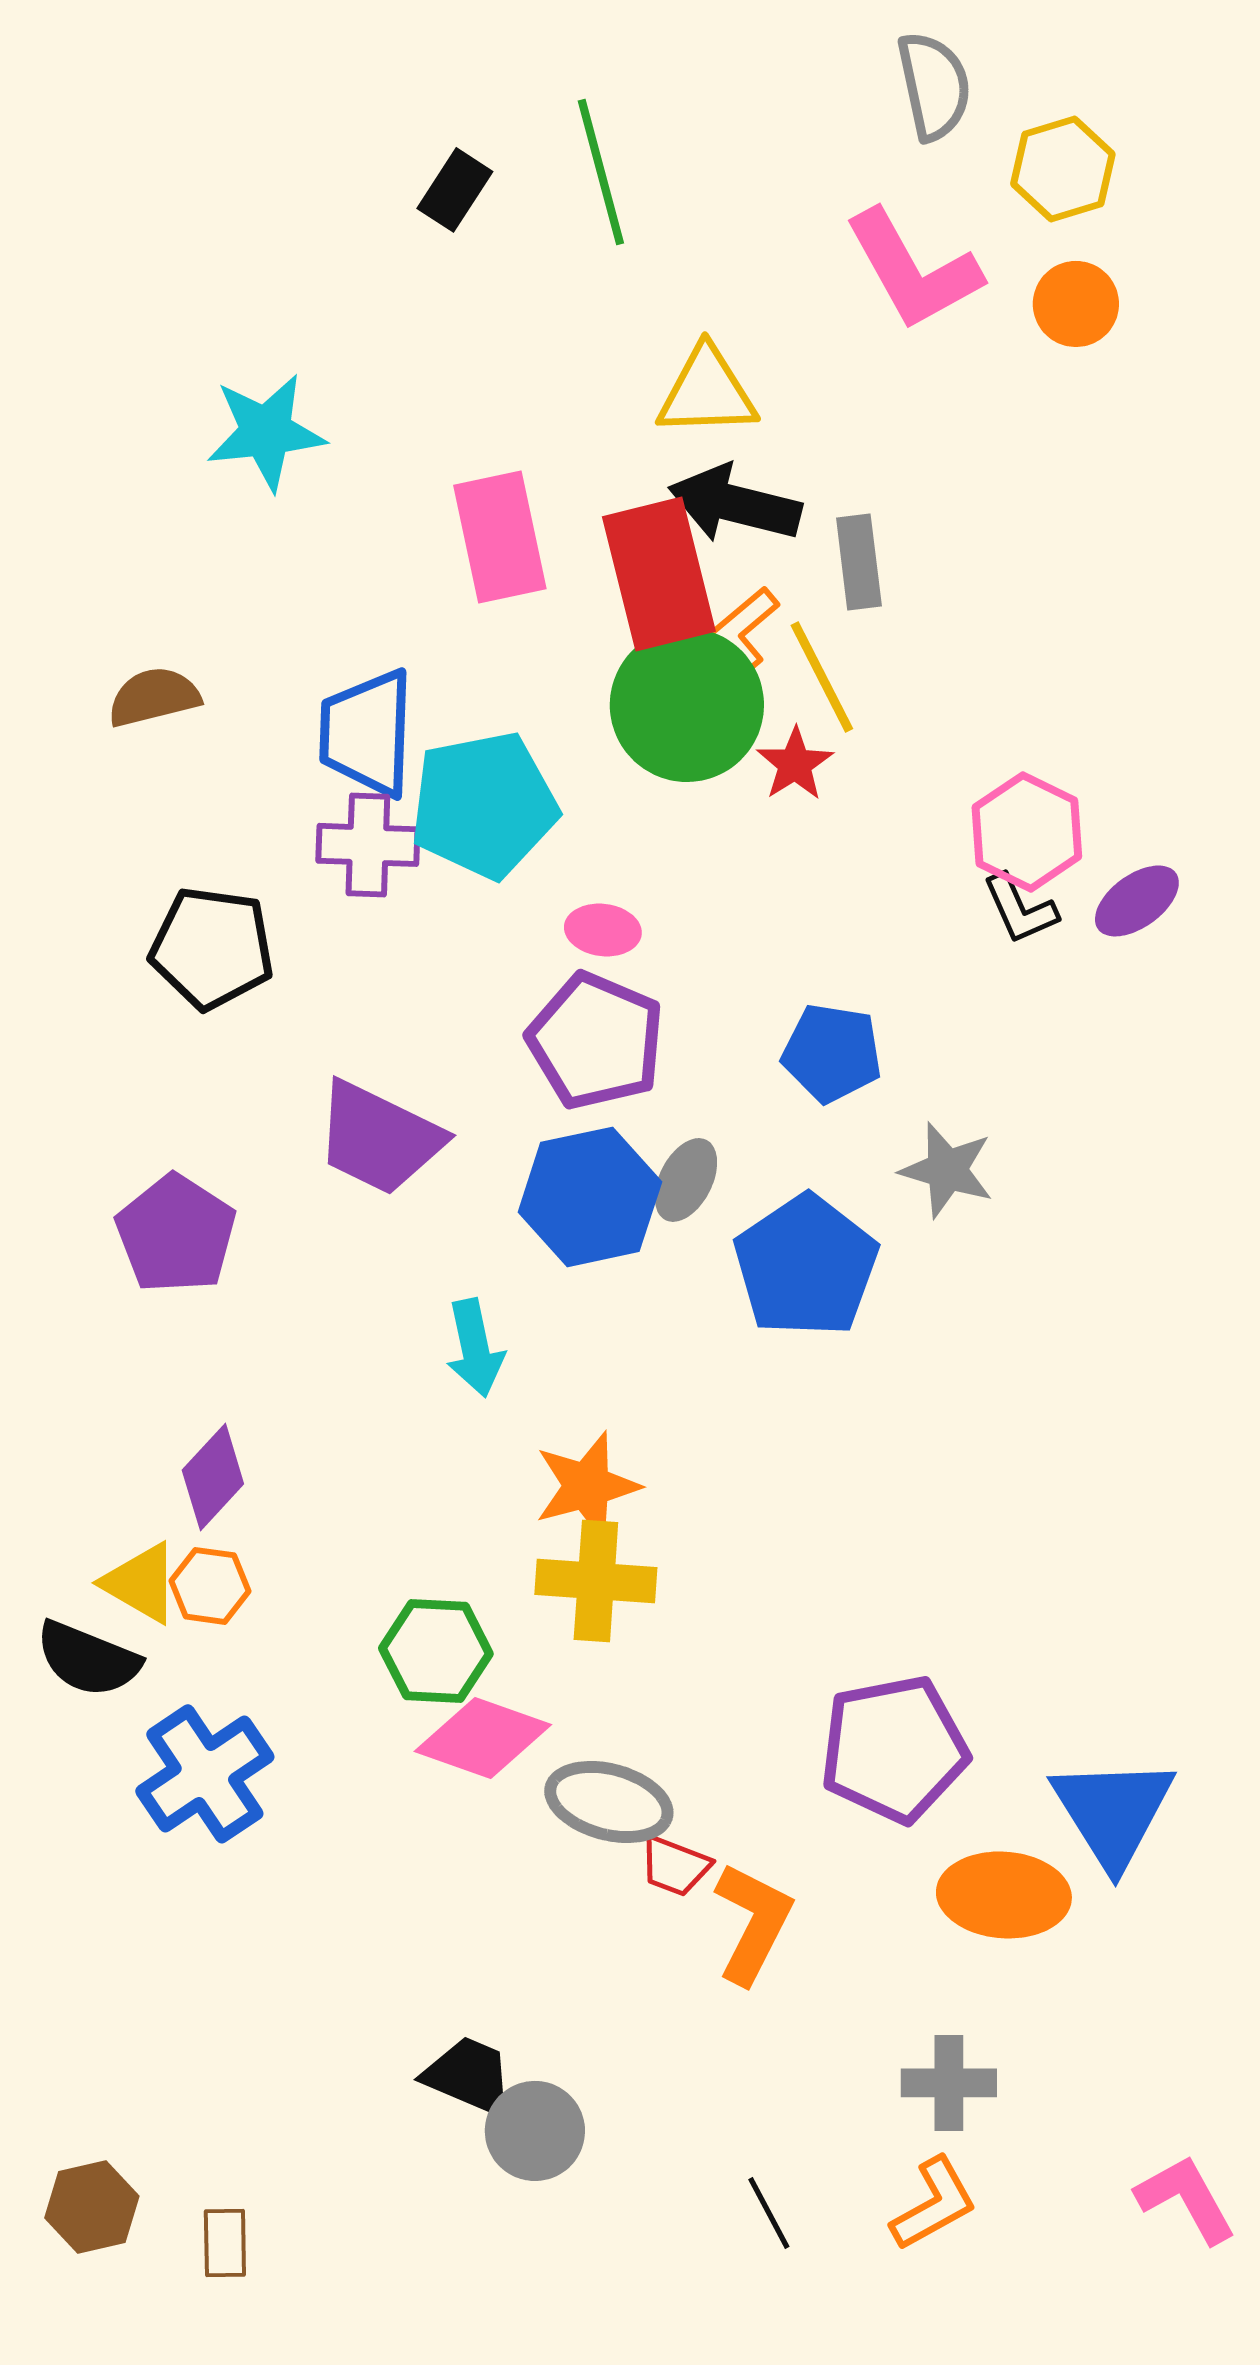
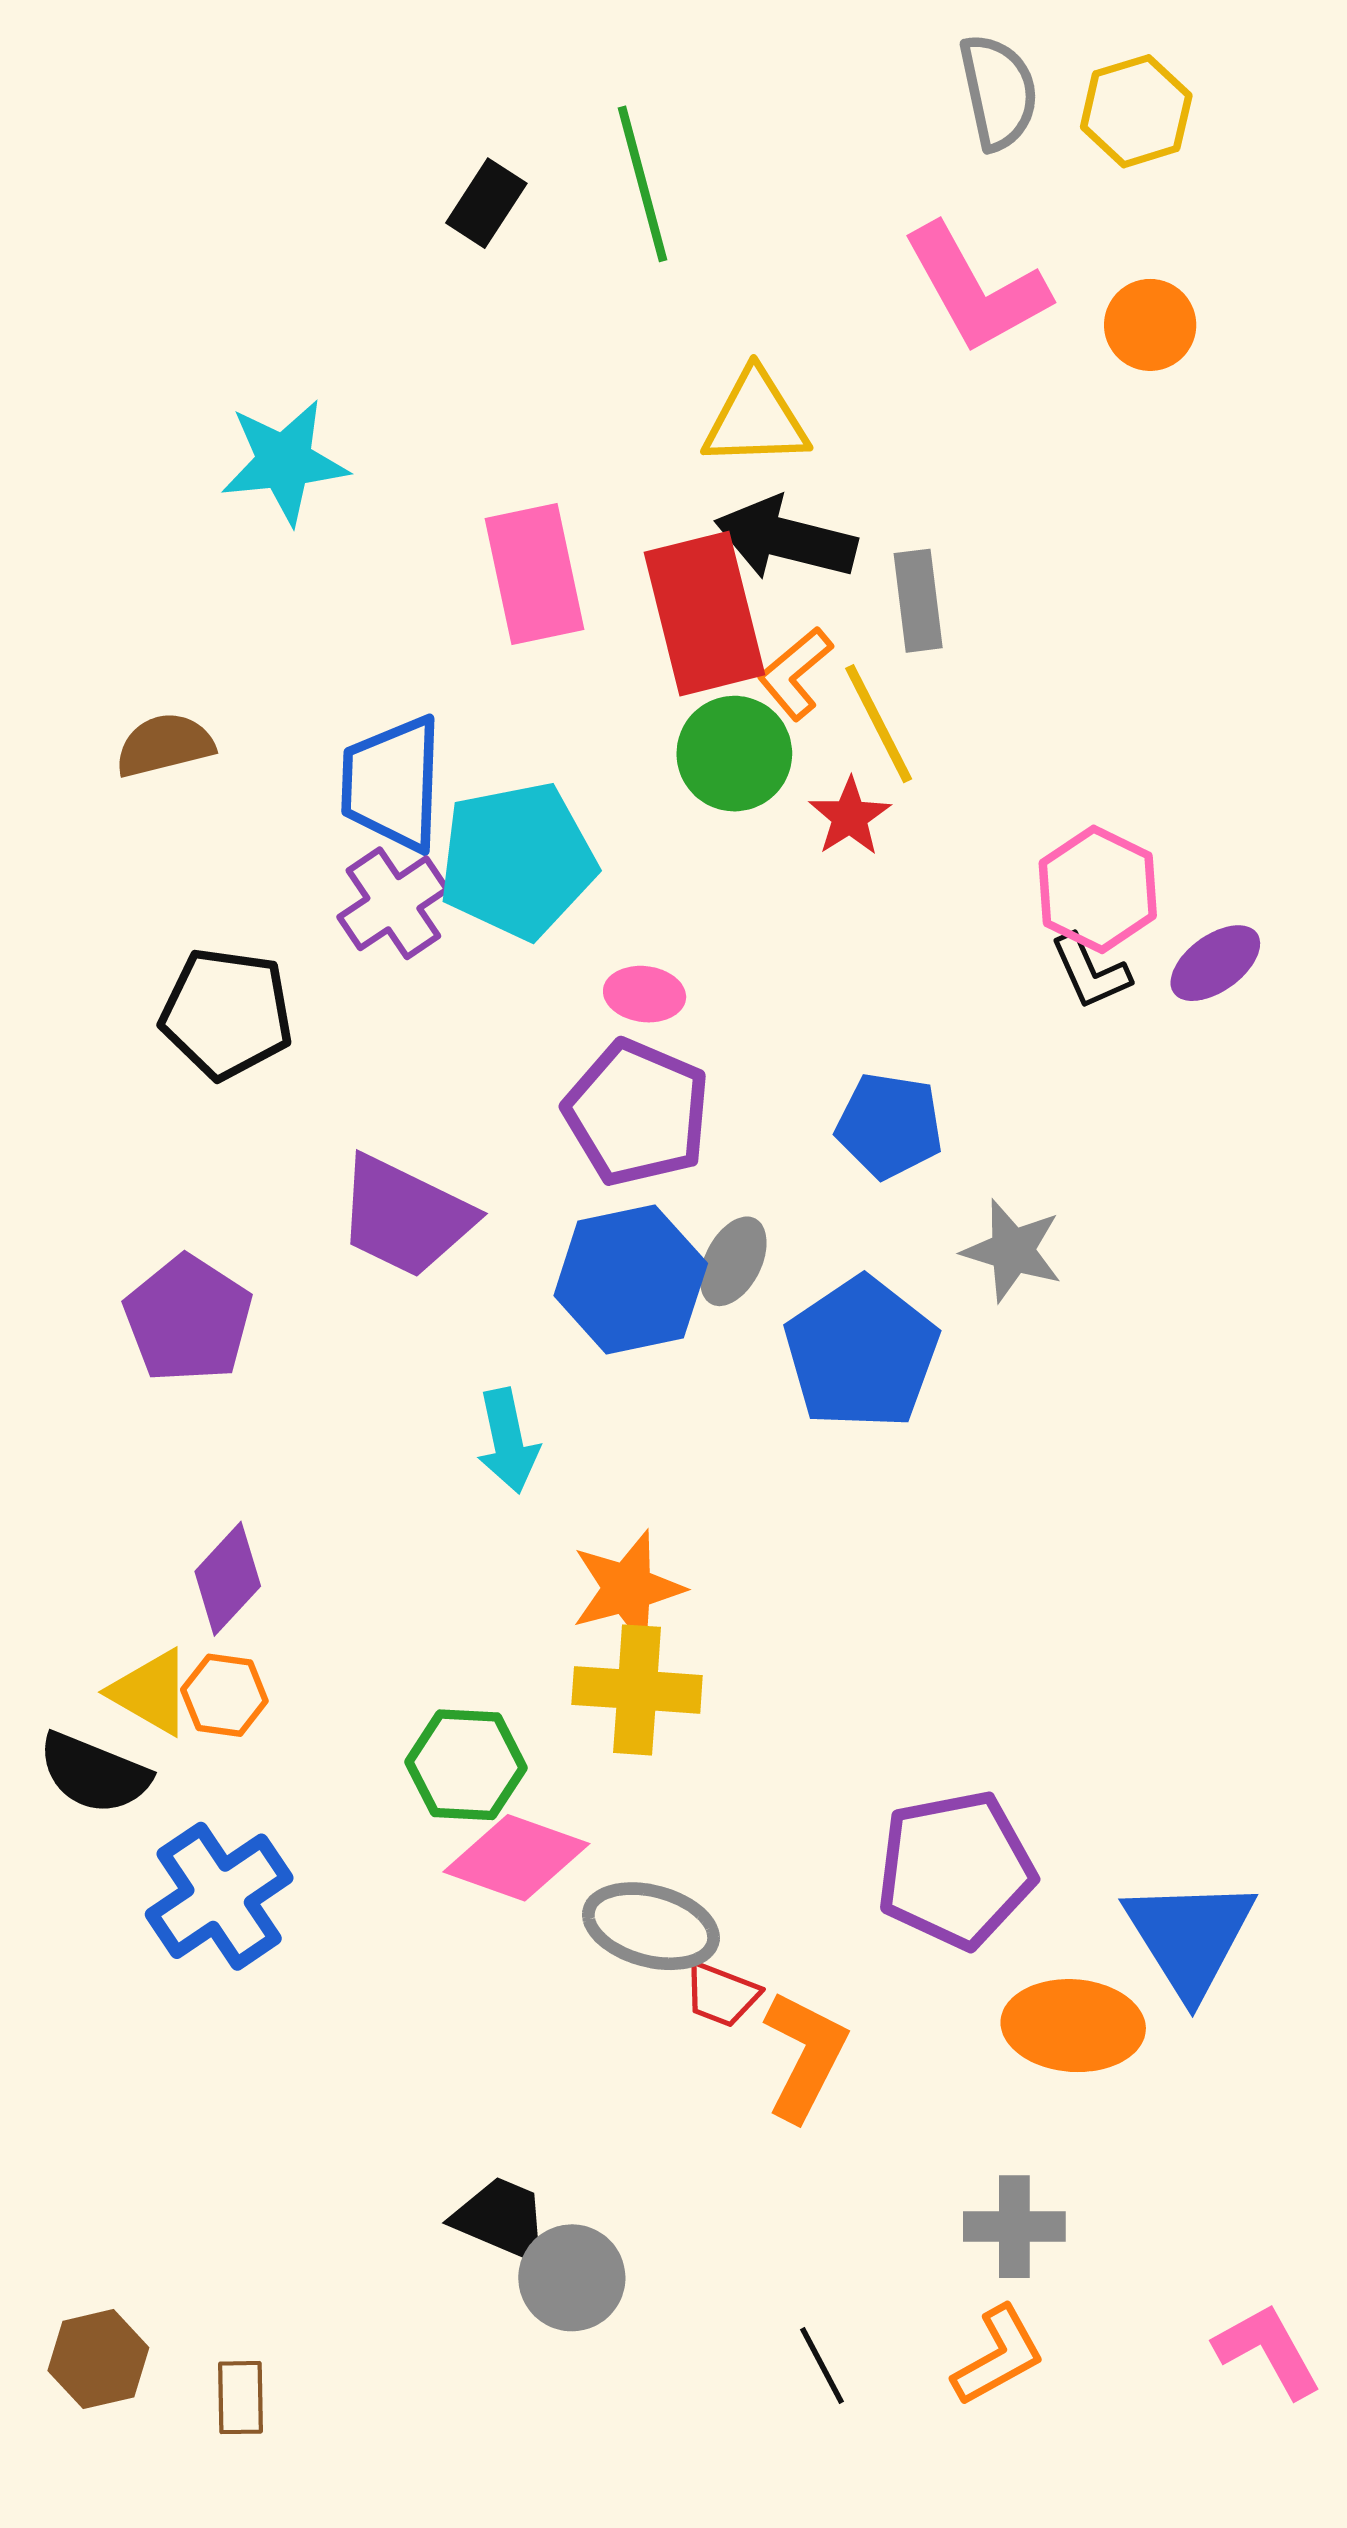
yellow hexagon: (1063, 169) -> (1136, 111), moved
green circle: (687, 705) -> (734, 754), size x0.7
purple cross: (368, 845) -> (393, 903), turned -36

